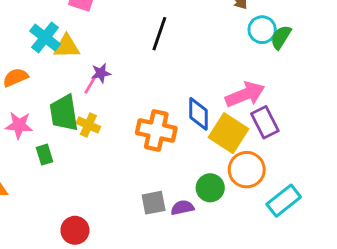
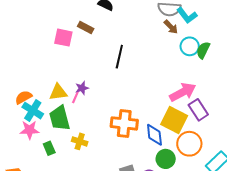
cyan cross: (45, 37) -> (33, 111), moved
yellow triangle: (67, 46) -> (58, 92), moved
blue diamond: (198, 114) -> (154, 135), moved
yellow cross: (88, 125) -> (80, 141), moved

